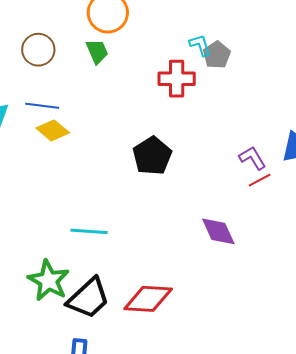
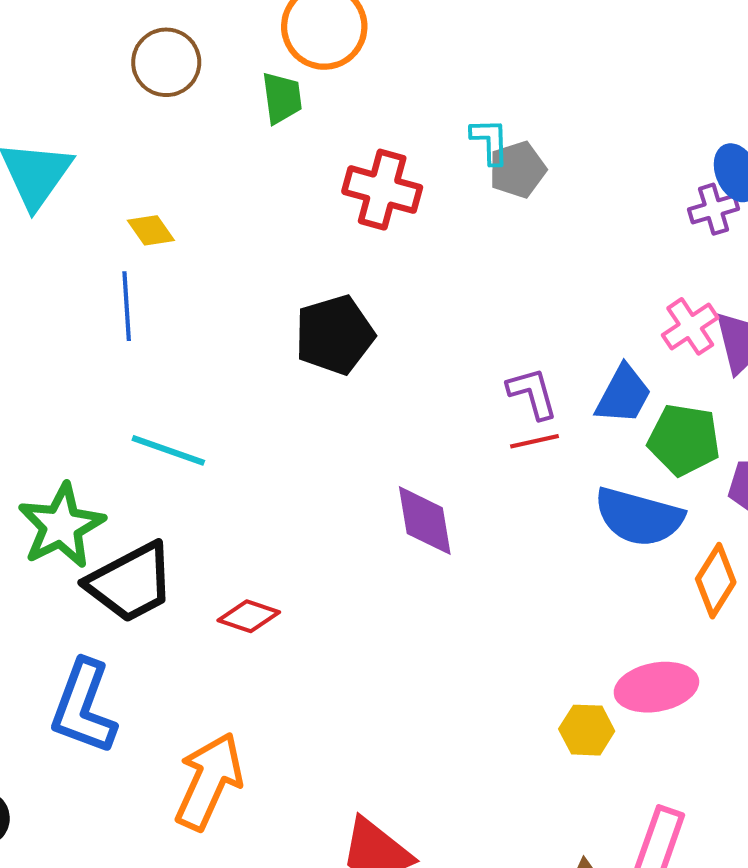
red cross: (177, 79) -> (382, 190), moved
blue line: (42, 106) -> (127, 306), moved, turned 64
yellow diamond: (53, 130) -> (151, 230), size x0.7
red diamond: (148, 299) -> (249, 616), size x0.6

